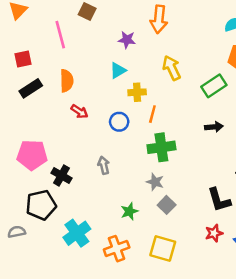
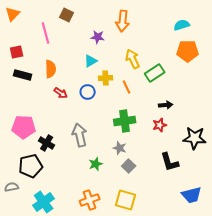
green rectangle: (214, 86) -> (155, 73), moved
black rectangle: (31, 88) -> (23, 75), turned 48
orange line: (152, 114) -> (127, 87), moved, turned -40
blue circle: (119, 122) -> (88, 92), moved
gray arrow: (104, 165) -> (80, 135), size x1.6
green star: (129, 211) -> (96, 164), moved
cyan cross: (77, 233) -> (44, 202), moved
red star: (214, 233) -> (160, 125), moved

